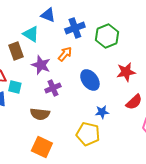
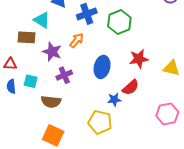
brown rectangle: (16, 51) -> (27, 37), turned -66
blue ellipse: (90, 80) -> (102, 67), turned 50
cyan square: (15, 87) -> (31, 81), moved
red semicircle: (134, 102) -> (131, 87), moved

